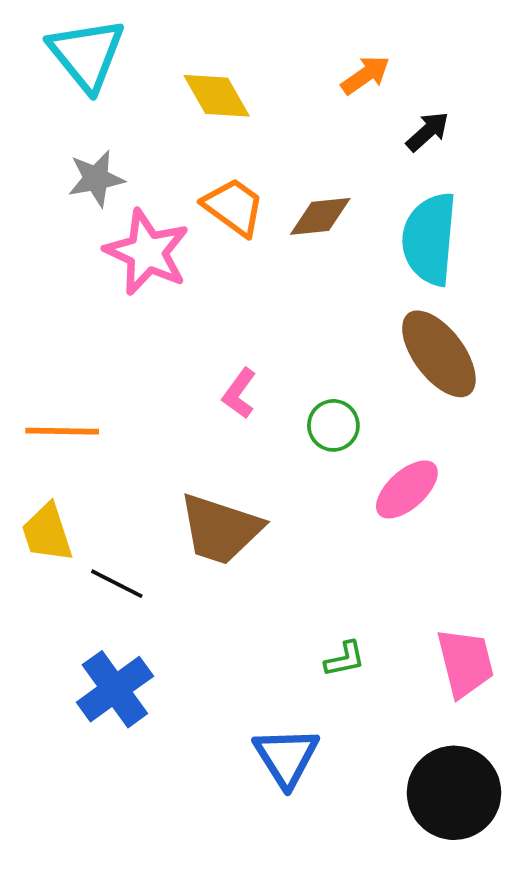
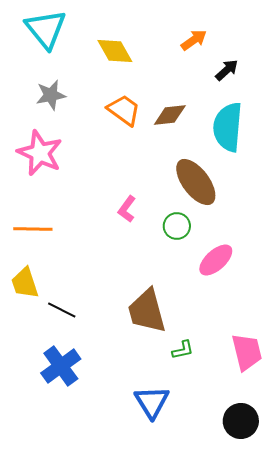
pink star: (147, 252) -> (40, 153), moved
brown ellipse: (439, 354) -> (196, 182), moved
brown trapezoid: (220, 529) -> (147, 311), moved, turned 57
black circle: (454, 793) -> (241, 421), size x0.7

